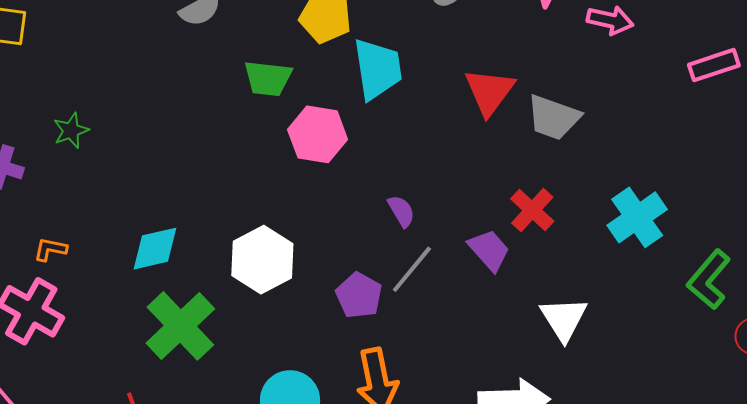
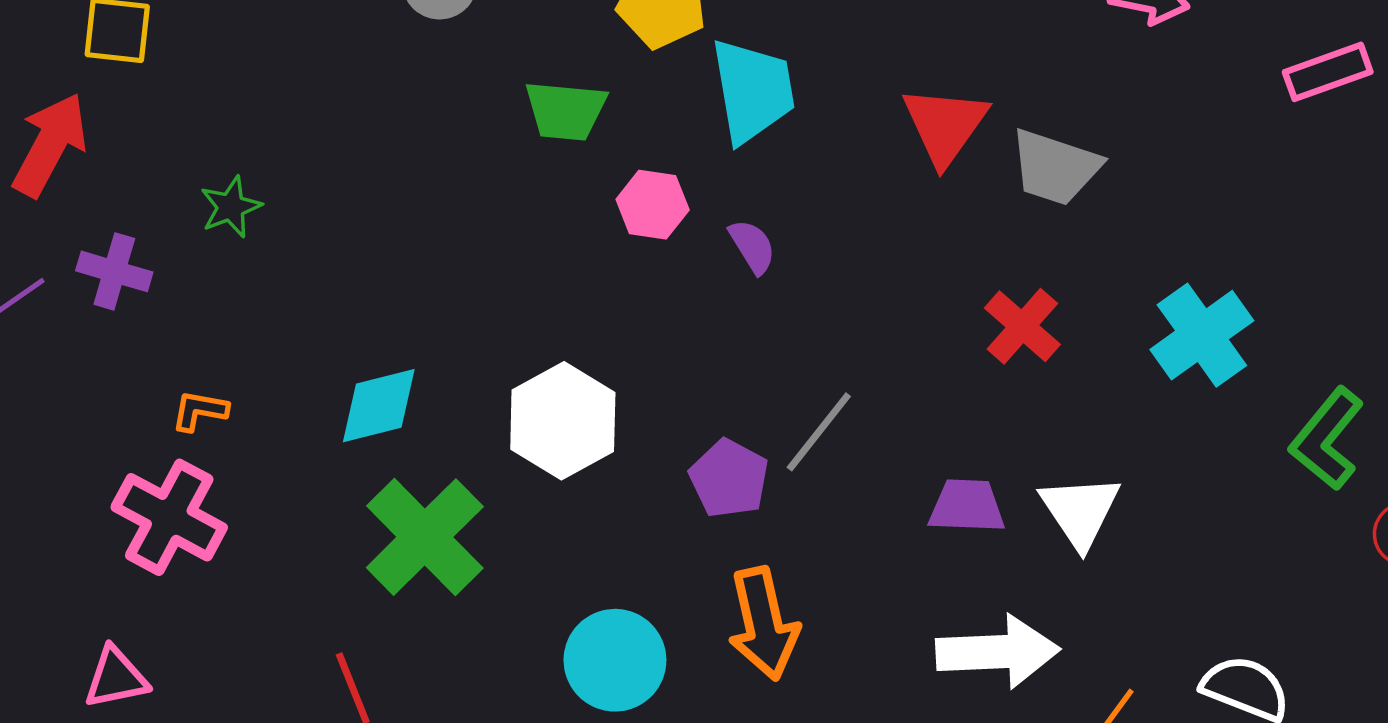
pink hexagon: (318, 134) -> (653, 205), size x0.7
purple semicircle: (401, 211) -> (752, 246), moved
purple trapezoid: (489, 250) -> (967, 506), moved, turned -45

